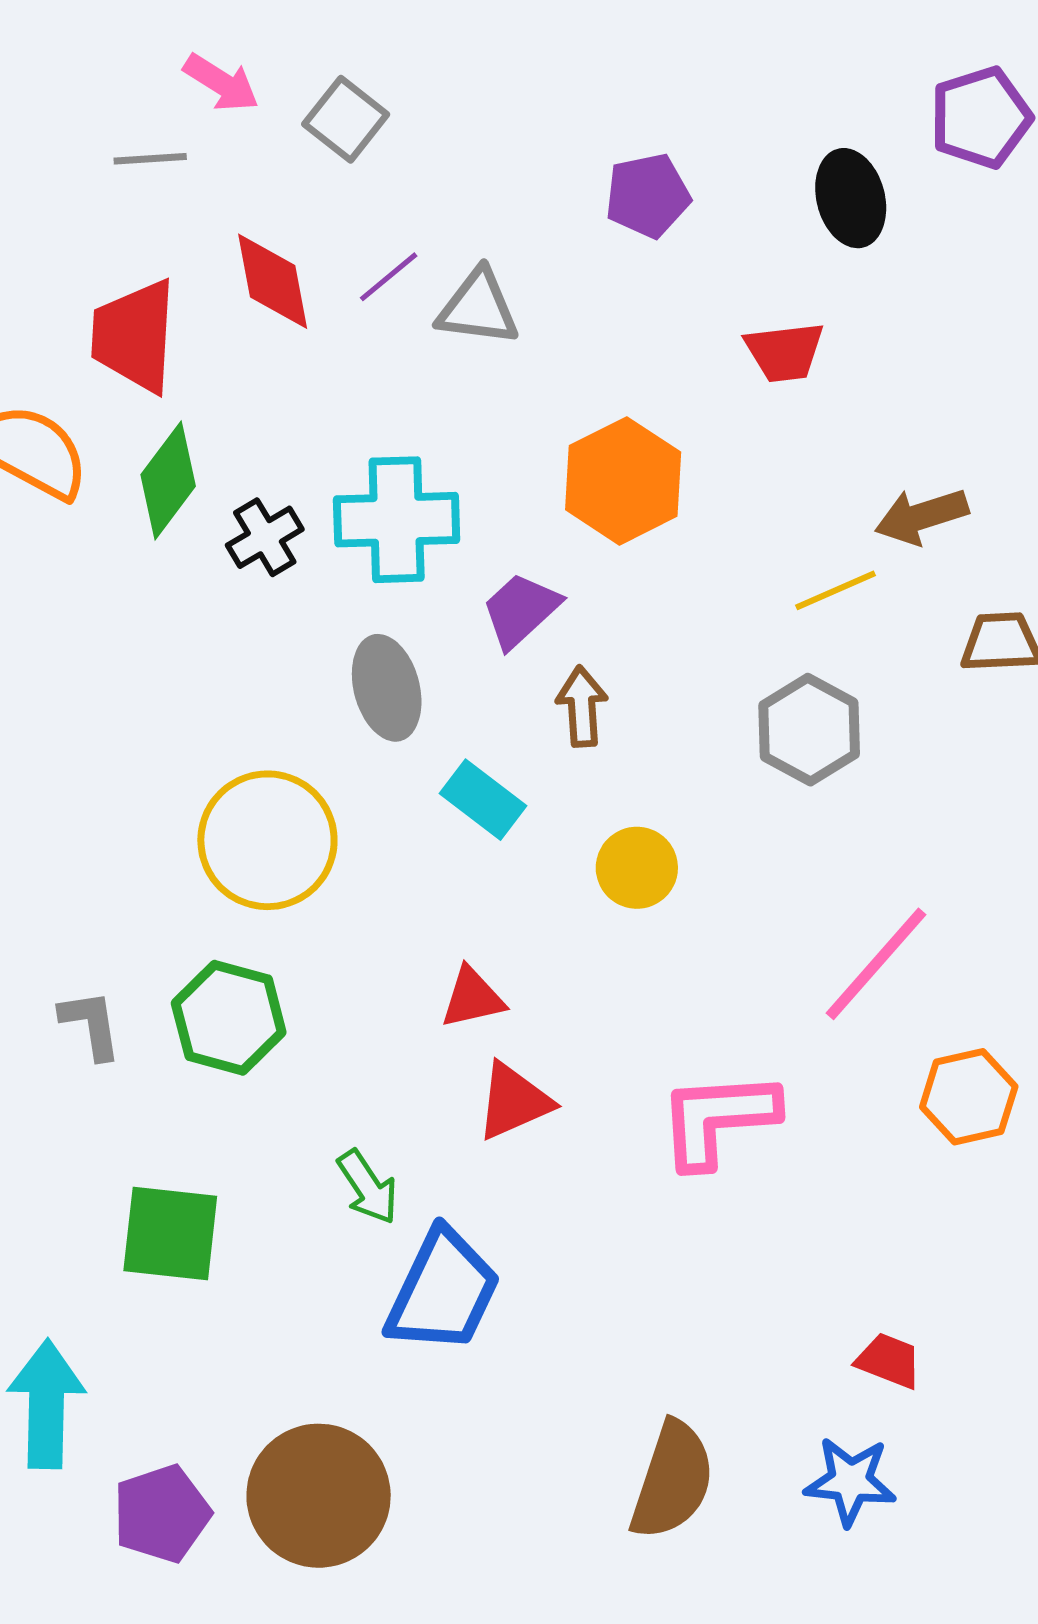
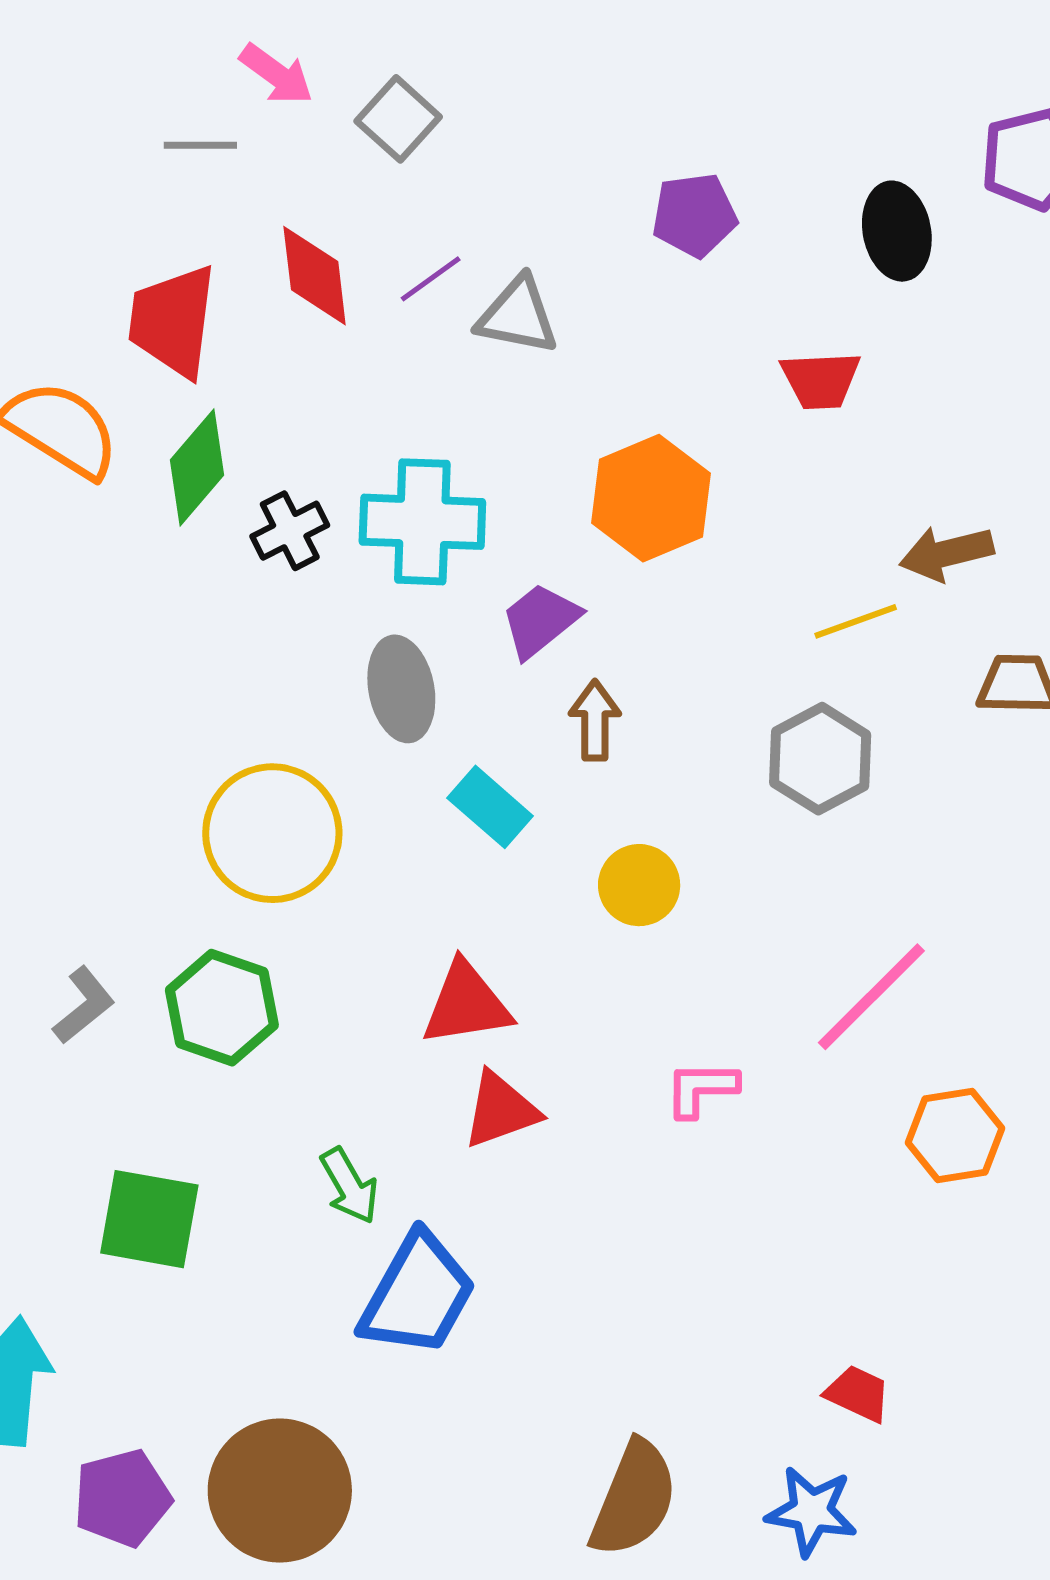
red triangle: (472, 998) -> (466, 1004), size x1.4
gray L-shape: (91, 1024) -> (84, 1005), turned 56
pink L-shape: (718, 1119) -> (701, 1089), moved, size x0.6

